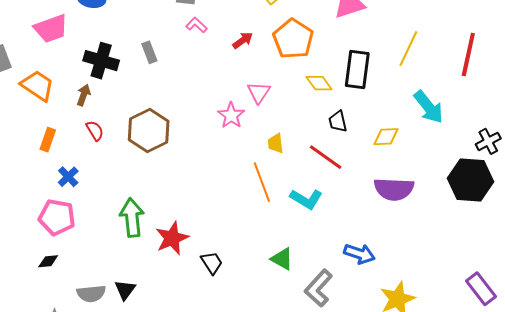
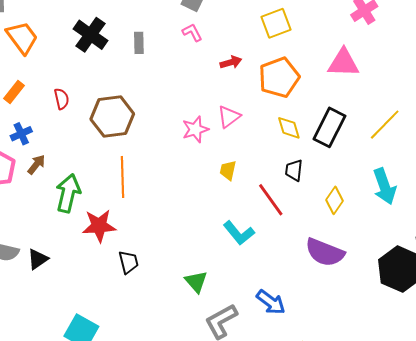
brown arrow: (84, 95) -> (36, 165), moved
yellow diamond: (386, 137) -> (335, 200), turned -72
orange line: (262, 182) -> (122, 177), moved

